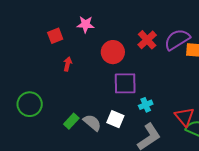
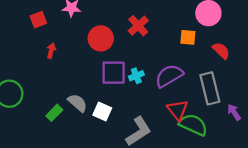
purple semicircle: (177, 40) -> (169, 76), moved
cyan cross: (146, 105) -> (136, 76), moved
gray semicircle: (92, 123) -> (78, 103), moved

